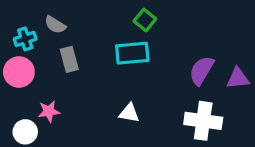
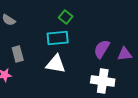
gray rectangle: (69, 59) -> (18, 54), moved
white triangle: (129, 113) -> (56, 64), moved, size x1.5

